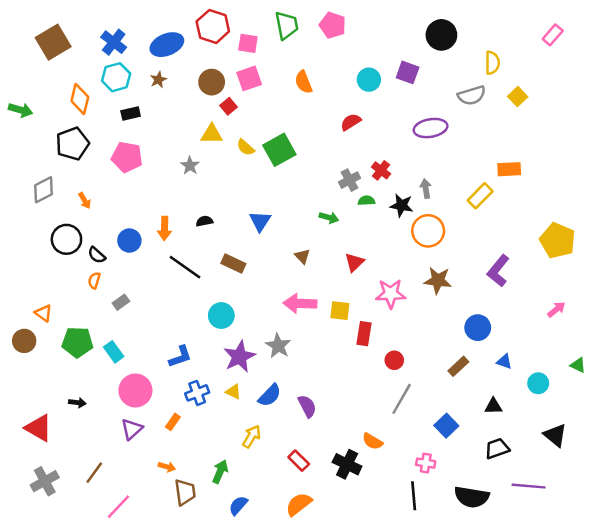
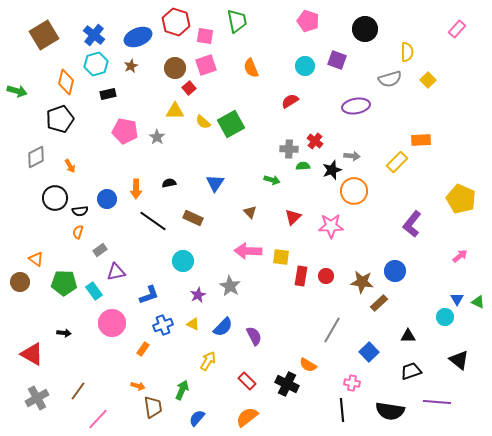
pink pentagon: (333, 25) -> (308, 21), moved
pink pentagon: (127, 157) -> (125, 131), moved
gray cross: (350, 180) -> (289, 149), turned 30
gray arrow: (426, 189) -> (352, 156), turned 105
black star: (402, 205) -> (332, 170), turned -30
black semicircle: (97, 255) -> (80, 211), turned -49
brown star: (438, 280) -> (362, 282), moved
pink star: (391, 294) -> (331, 226), moved
purple star: (239, 357) -> (198, 295), size x0.6
red circle: (394, 360) -> (326, 276), moved
blue triangle: (504, 361) -> (457, 299), moved, turned 40
purple triangle: (132, 429) -> (116, 272), moved, turned 30

